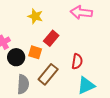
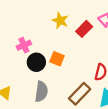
red rectangle: (51, 38) -> (84, 29), moved
brown rectangle: (48, 74) -> (80, 94), moved

